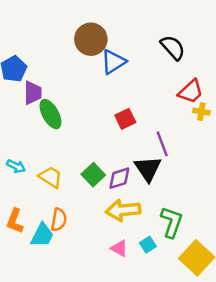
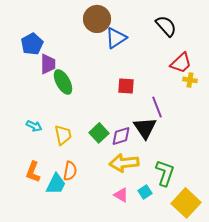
red square: (125, 119) -> (126, 86), turned 30
yellow trapezoid: (50, 177) -> (63, 135), turned 45

